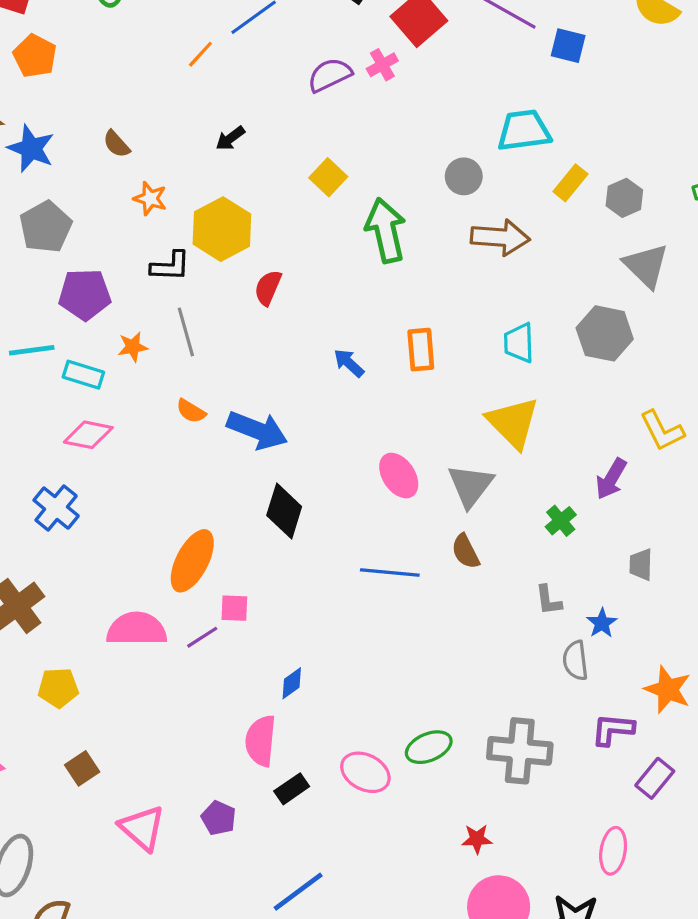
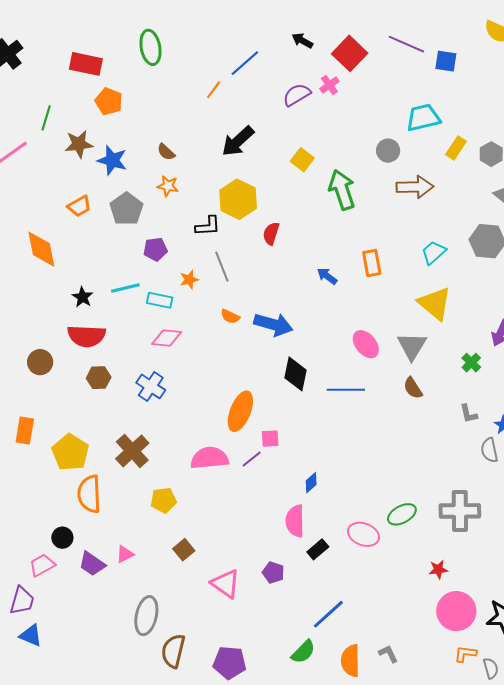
black arrow: (230, 138) -> (238, 141), size x1.8
orange star: (150, 198) -> (168, 186), moved
purple pentagon: (85, 294) -> (155, 249), size x0.7
cyan trapezoid: (519, 343) -> (434, 252), turned 56
blue line: (390, 573) -> (346, 390), moved

